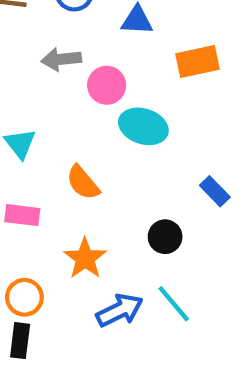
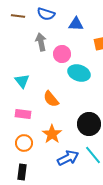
gray arrow: (61, 59) -> (41, 42), turned 84
black circle: (165, 237) -> (89, 124), size x1.5
orange circle: (24, 297) -> (24, 143), moved

